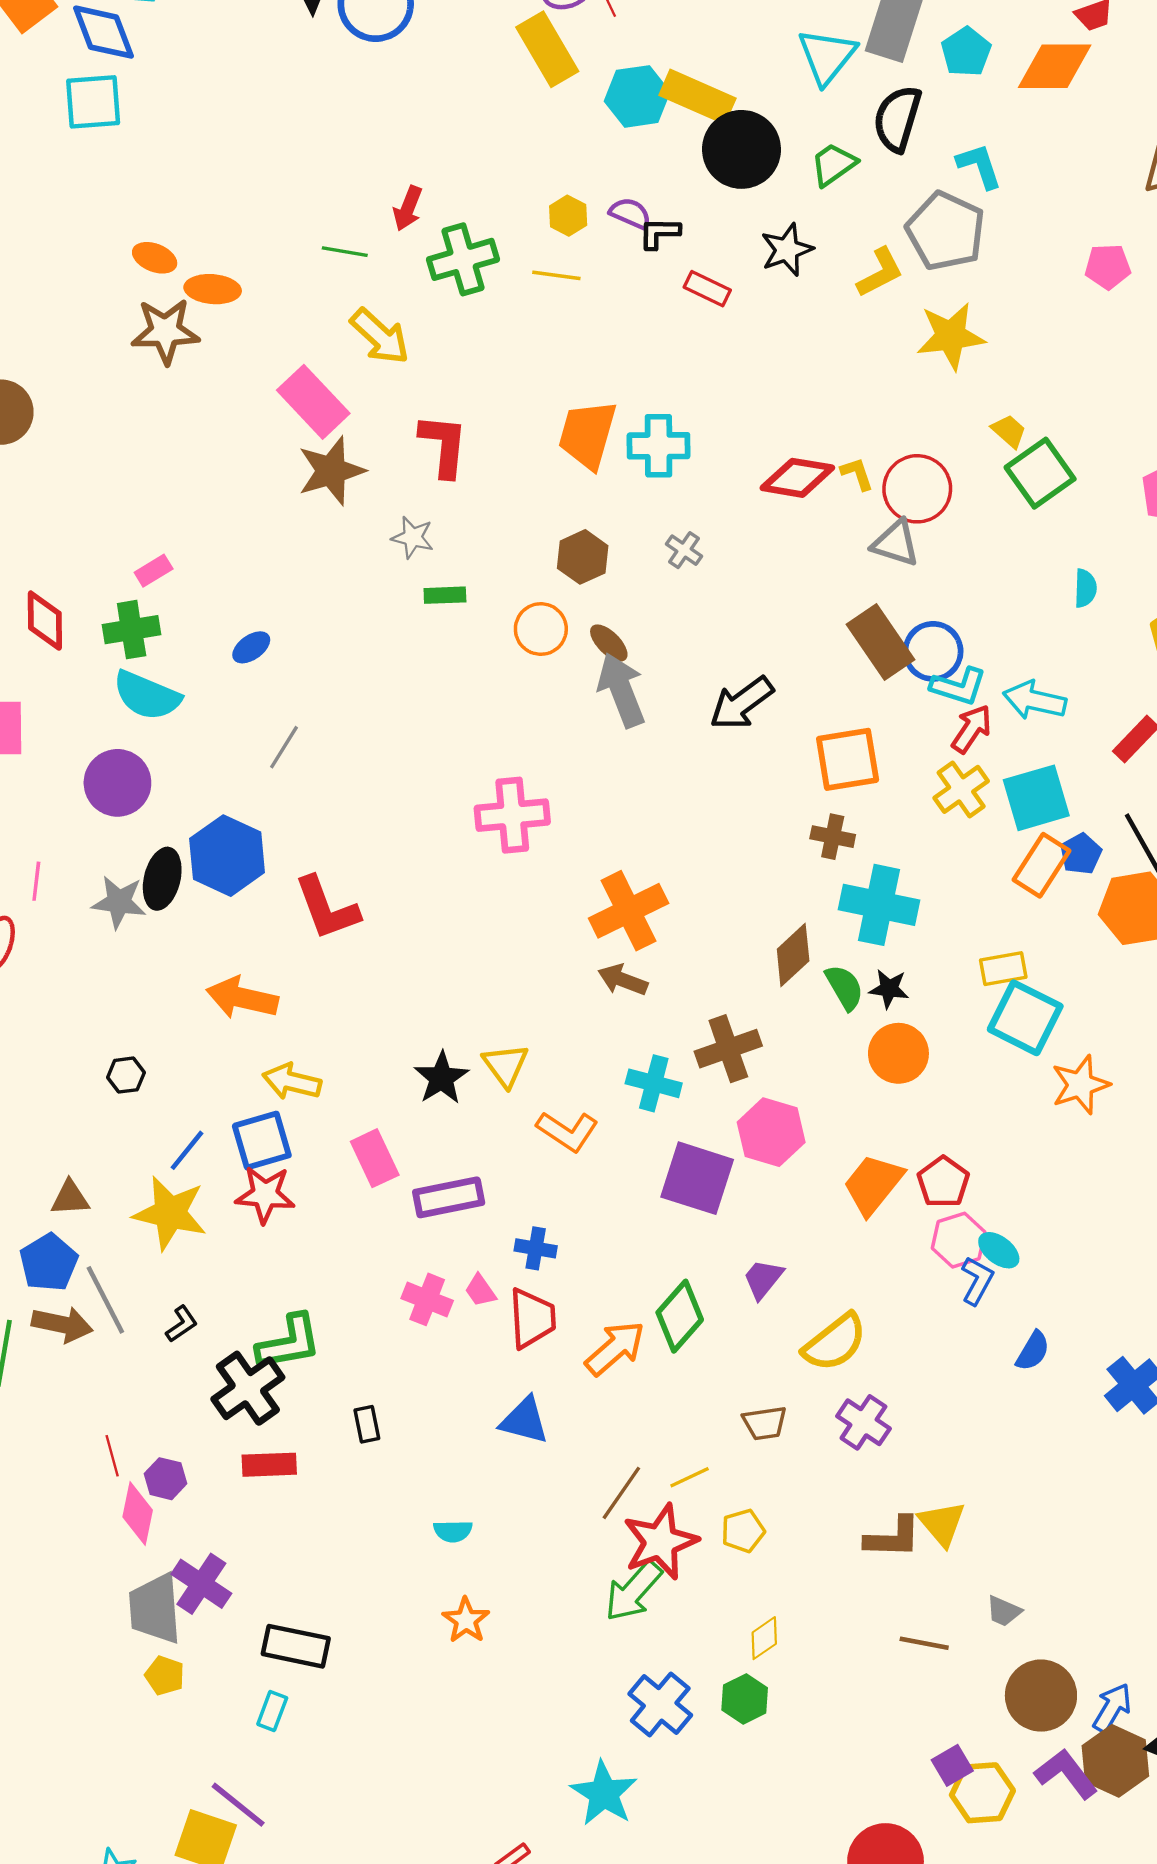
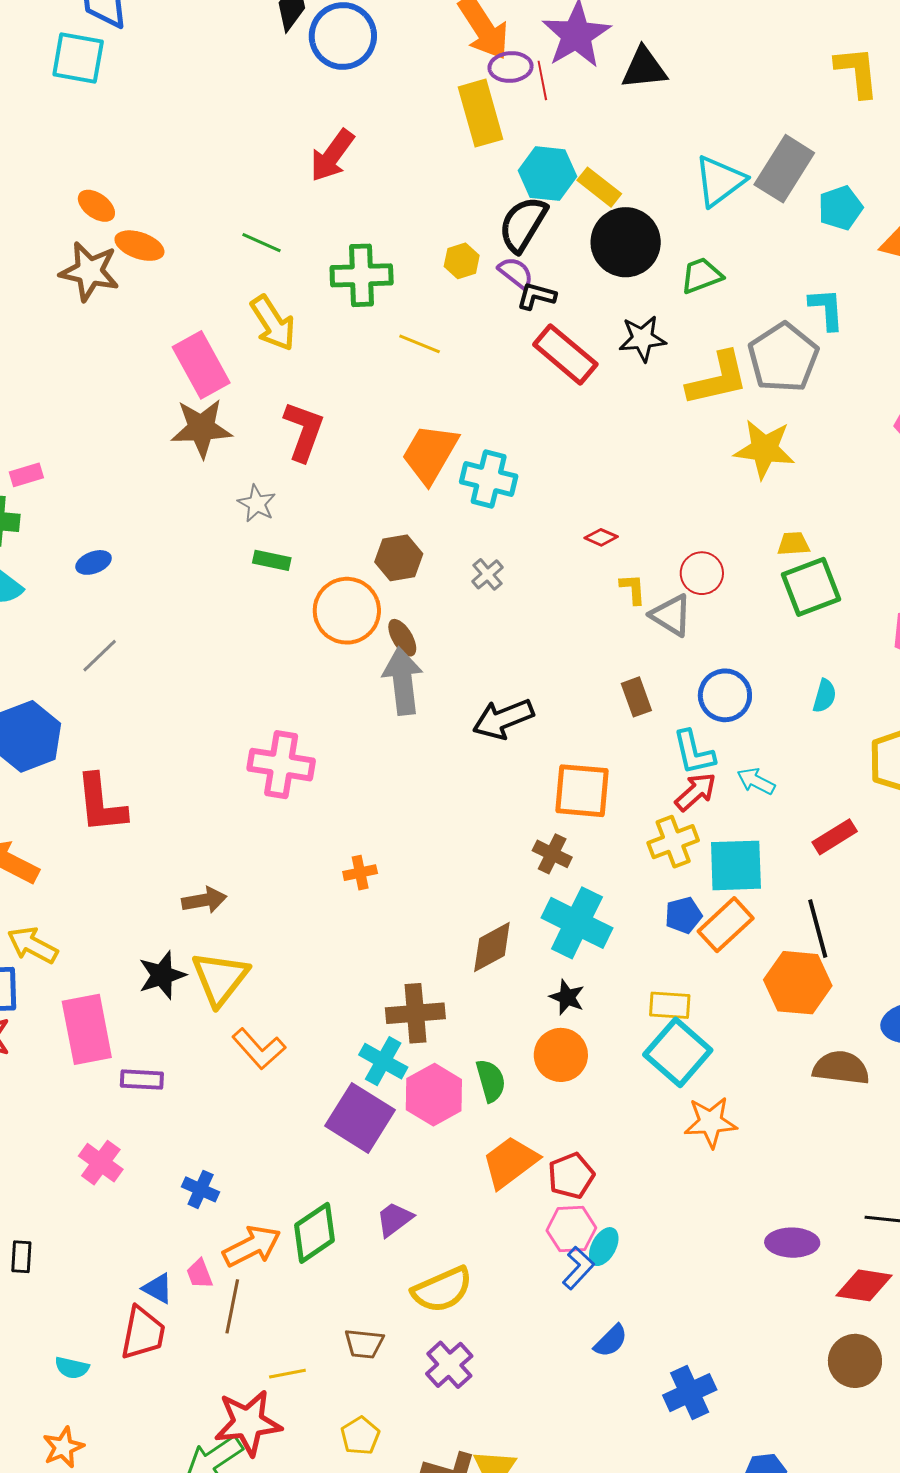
yellow rectangle: (697, 97) -> (599, 187), size x0.7
black semicircle: (897, 119) -> (523, 224), moved
red arrow: (408, 208) -> (332, 156), moved, size x1.4
yellow L-shape: (880, 272) -> (718, 379), size x1.4
yellow line: (556, 275) -> (420, 344), moved
red rectangle: (707, 289) -> (565, 354), size x1.6
yellow trapezoid: (1009, 431) -> (793, 544), turned -60
yellow L-shape: (857, 474) -> (633, 589), moved
red diamond: (797, 478) -> (601, 537), size x0.5
red circle: (917, 489) -> (702, 573), size x0.7
orange circle: (541, 629) -> (347, 611), size x1.4
brown rectangle: (880, 642) -> (636, 697), size x0.6
blue circle: (933, 651) -> (725, 695), moved
cyan L-shape: (959, 686) -> (694, 752), turned 45
cyan arrow: (1035, 700) -> (756, 781), size x0.7
blue pentagon: (1081, 854) -> (683, 915), moved
orange cross: (629, 911) -> (360, 873), size x0.5
brown arrow: (623, 980) -> (204, 900), moved, turned 135
green semicircle: (844, 987) -> (491, 1081), moved
yellow triangle: (506, 1065) -> (220, 978), size x1.4
cyan cross: (654, 1083) -> (383, 1061), moved
pink rectangle: (375, 1158) -> (87, 1029), size x1.4
purple rectangle: (449, 1197) -> (142, 1080), size x0.7
blue cross: (536, 1248) -> (201, 1189), moved
cyan ellipse: (999, 1250) -> (604, 1247), turned 66
pink trapezoid: (480, 1291) -> (200, 1274), moved
red trapezoid: (532, 1318) -> (143, 1333), moved
blue triangle: (524, 1421) -> (158, 1288), size x0.7
brown line: (621, 1493) -> (232, 1306), moved, turned -38
yellow pentagon: (743, 1531) -> (360, 1436), moved, turned -30

